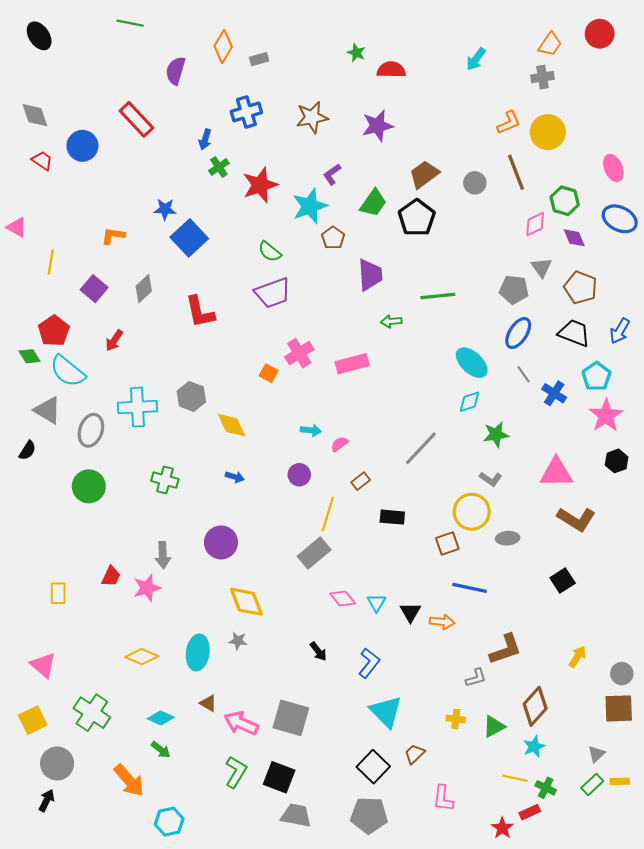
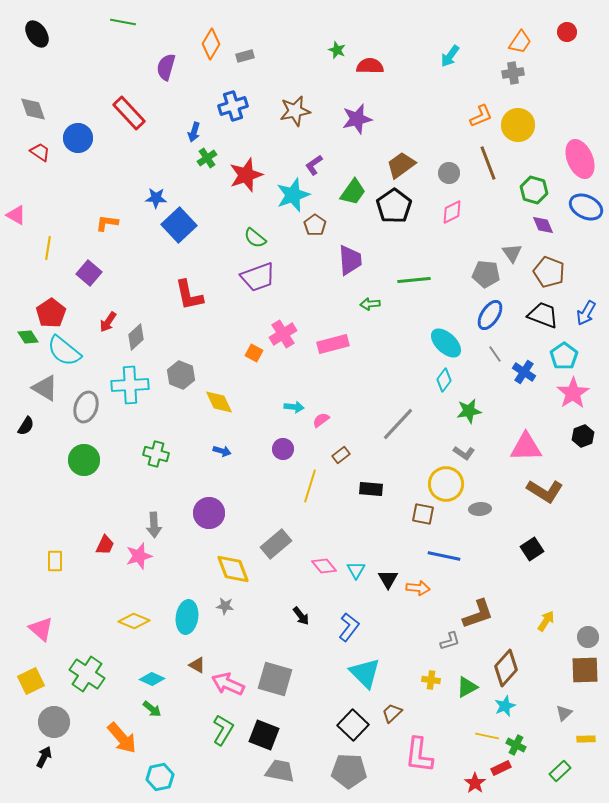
red circle: (600, 34) -> (567, 32), size x0.7
pink ellipse: (613, 168) -> (580, 159), size x1.5
pink diamond: (535, 224) -> (452, 212), moved
gray diamond: (144, 289) -> (136, 337), moved
cyan diamond: (470, 402) -> (444, 380), turned -35
brown square: (447, 543) -> (423, 514), turned 30
gray rectangle: (314, 553) -> (276, 544), moved
green rectangle: (592, 785) -> (560, 771), moved
pink L-shape: (443, 798) -> (419, 755), size x1.4

